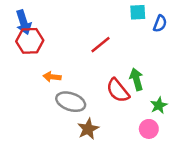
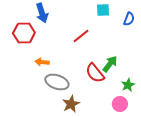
cyan square: (138, 12) -> (103, 10), moved
blue arrow: (24, 22) -> (42, 13), moved
green arrow: (136, 79) -> (110, 64), turned 54

